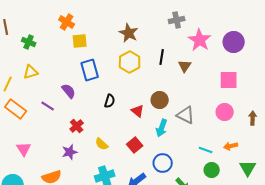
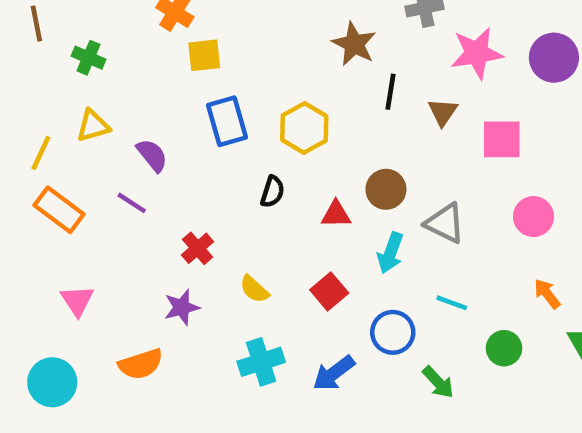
brown star: (129, 33) -> (354, 44), moved
pink star: (200, 40) -> (477, 53), turned 30
yellow hexagon: (130, 62) -> (304, 128), moved
pink square: (229, 80) -> (502, 139), moved
purple semicircle: (69, 91) -> (152, 155), moved
red triangle: (138, 111) -> (336, 214), turned -40
orange arrow: (231, 146) -> (547, 294), turned 64
cyan line: (206, 150) -> (452, 303), moved

